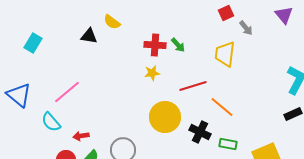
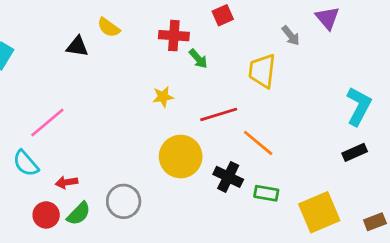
red square: (226, 13) -> (223, 15), moved
purple triangle: (284, 15) -> (327, 18), moved
red cross: (155, 45) -> (174, 36), moved

